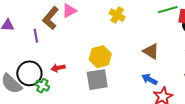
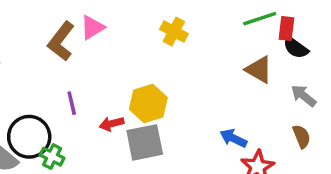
purple line: (36, 36) -> (72, 103), moved
brown triangle: (151, 51) -> (259, 70), moved
red arrow: (58, 68) -> (112, 124), moved

